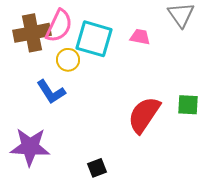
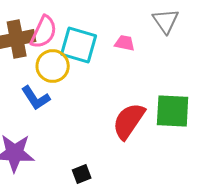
yellow circle: (68, 60) -> (53, 66), size x1.4
green square: (188, 105) -> (173, 111), size x1.6

